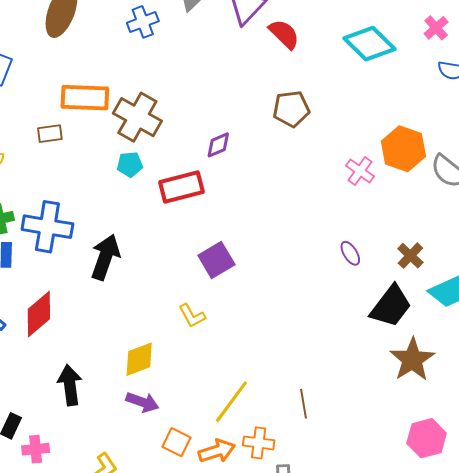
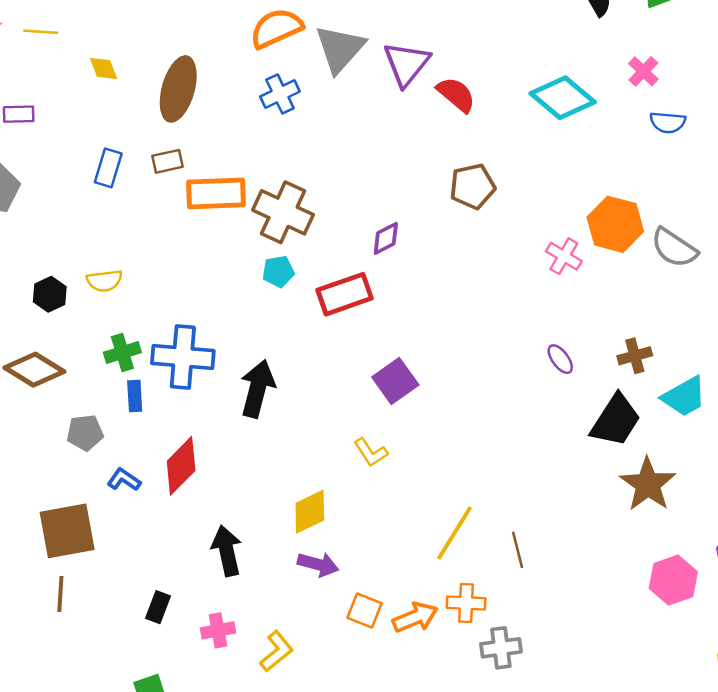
brown rectangle: (50, 134) -> (167, 161), moved
brown cross: (410, 256) -> (635, 356), turned 36
yellow line: (231, 402) -> (455, 533), moved
pink cross: (36, 449) -> (218, 630), moved

